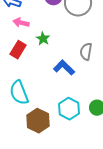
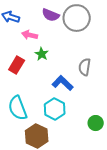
pink arrow: (21, 23) -> (30, 35), moved
cyan hexagon: (69, 109) -> (55, 109), moved

